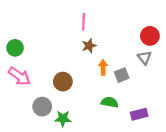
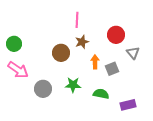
red circle: (150, 36) -> (116, 35), moved
brown circle: (63, 82) -> (61, 53), moved
gray circle: (42, 107) -> (43, 89), moved
green star: (63, 119) -> (73, 85), moved

